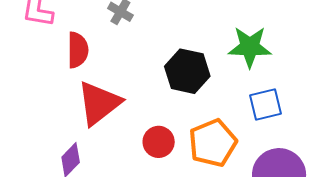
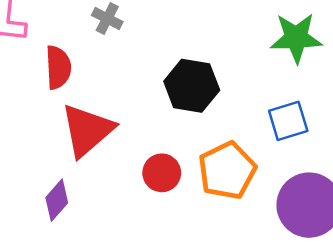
green star: (250, 47) -> (296, 38), moved

